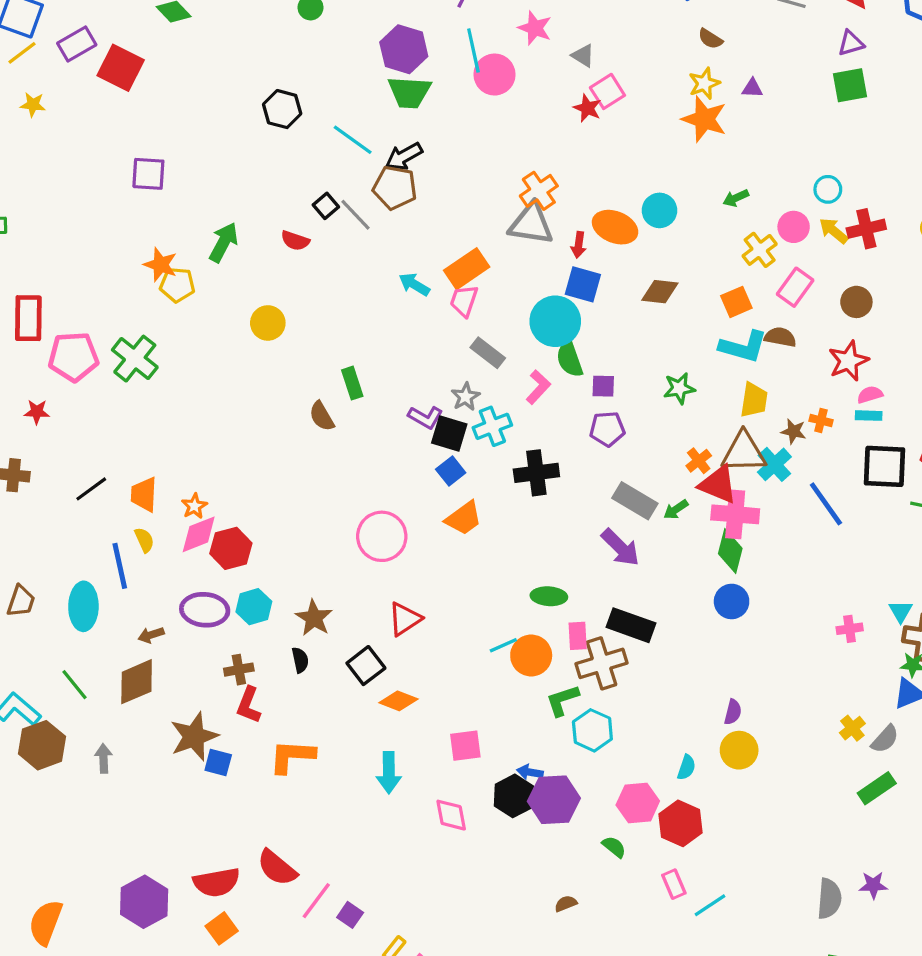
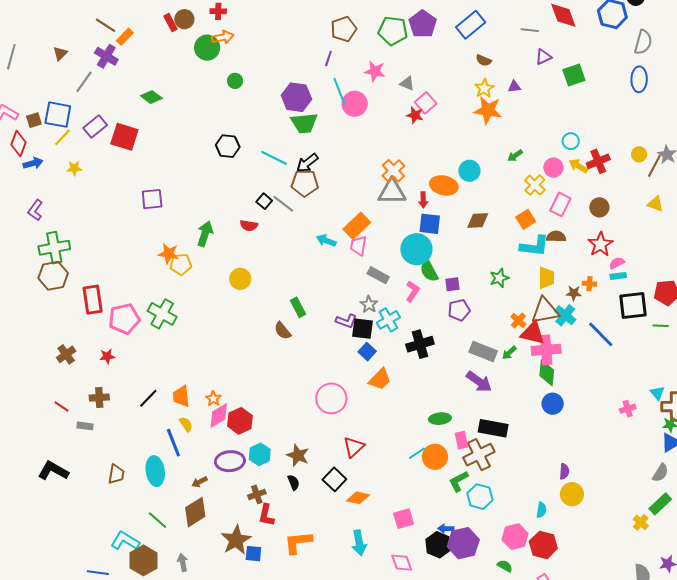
purple triangle: (851, 43) -> (543, 57), moved
yellow cross: (852, 728) -> (641, 522), moved

